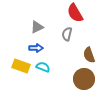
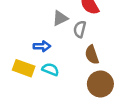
gray triangle: (37, 27) -> (60, 18), moved
brown semicircle: (89, 55) -> (92, 55), moved

